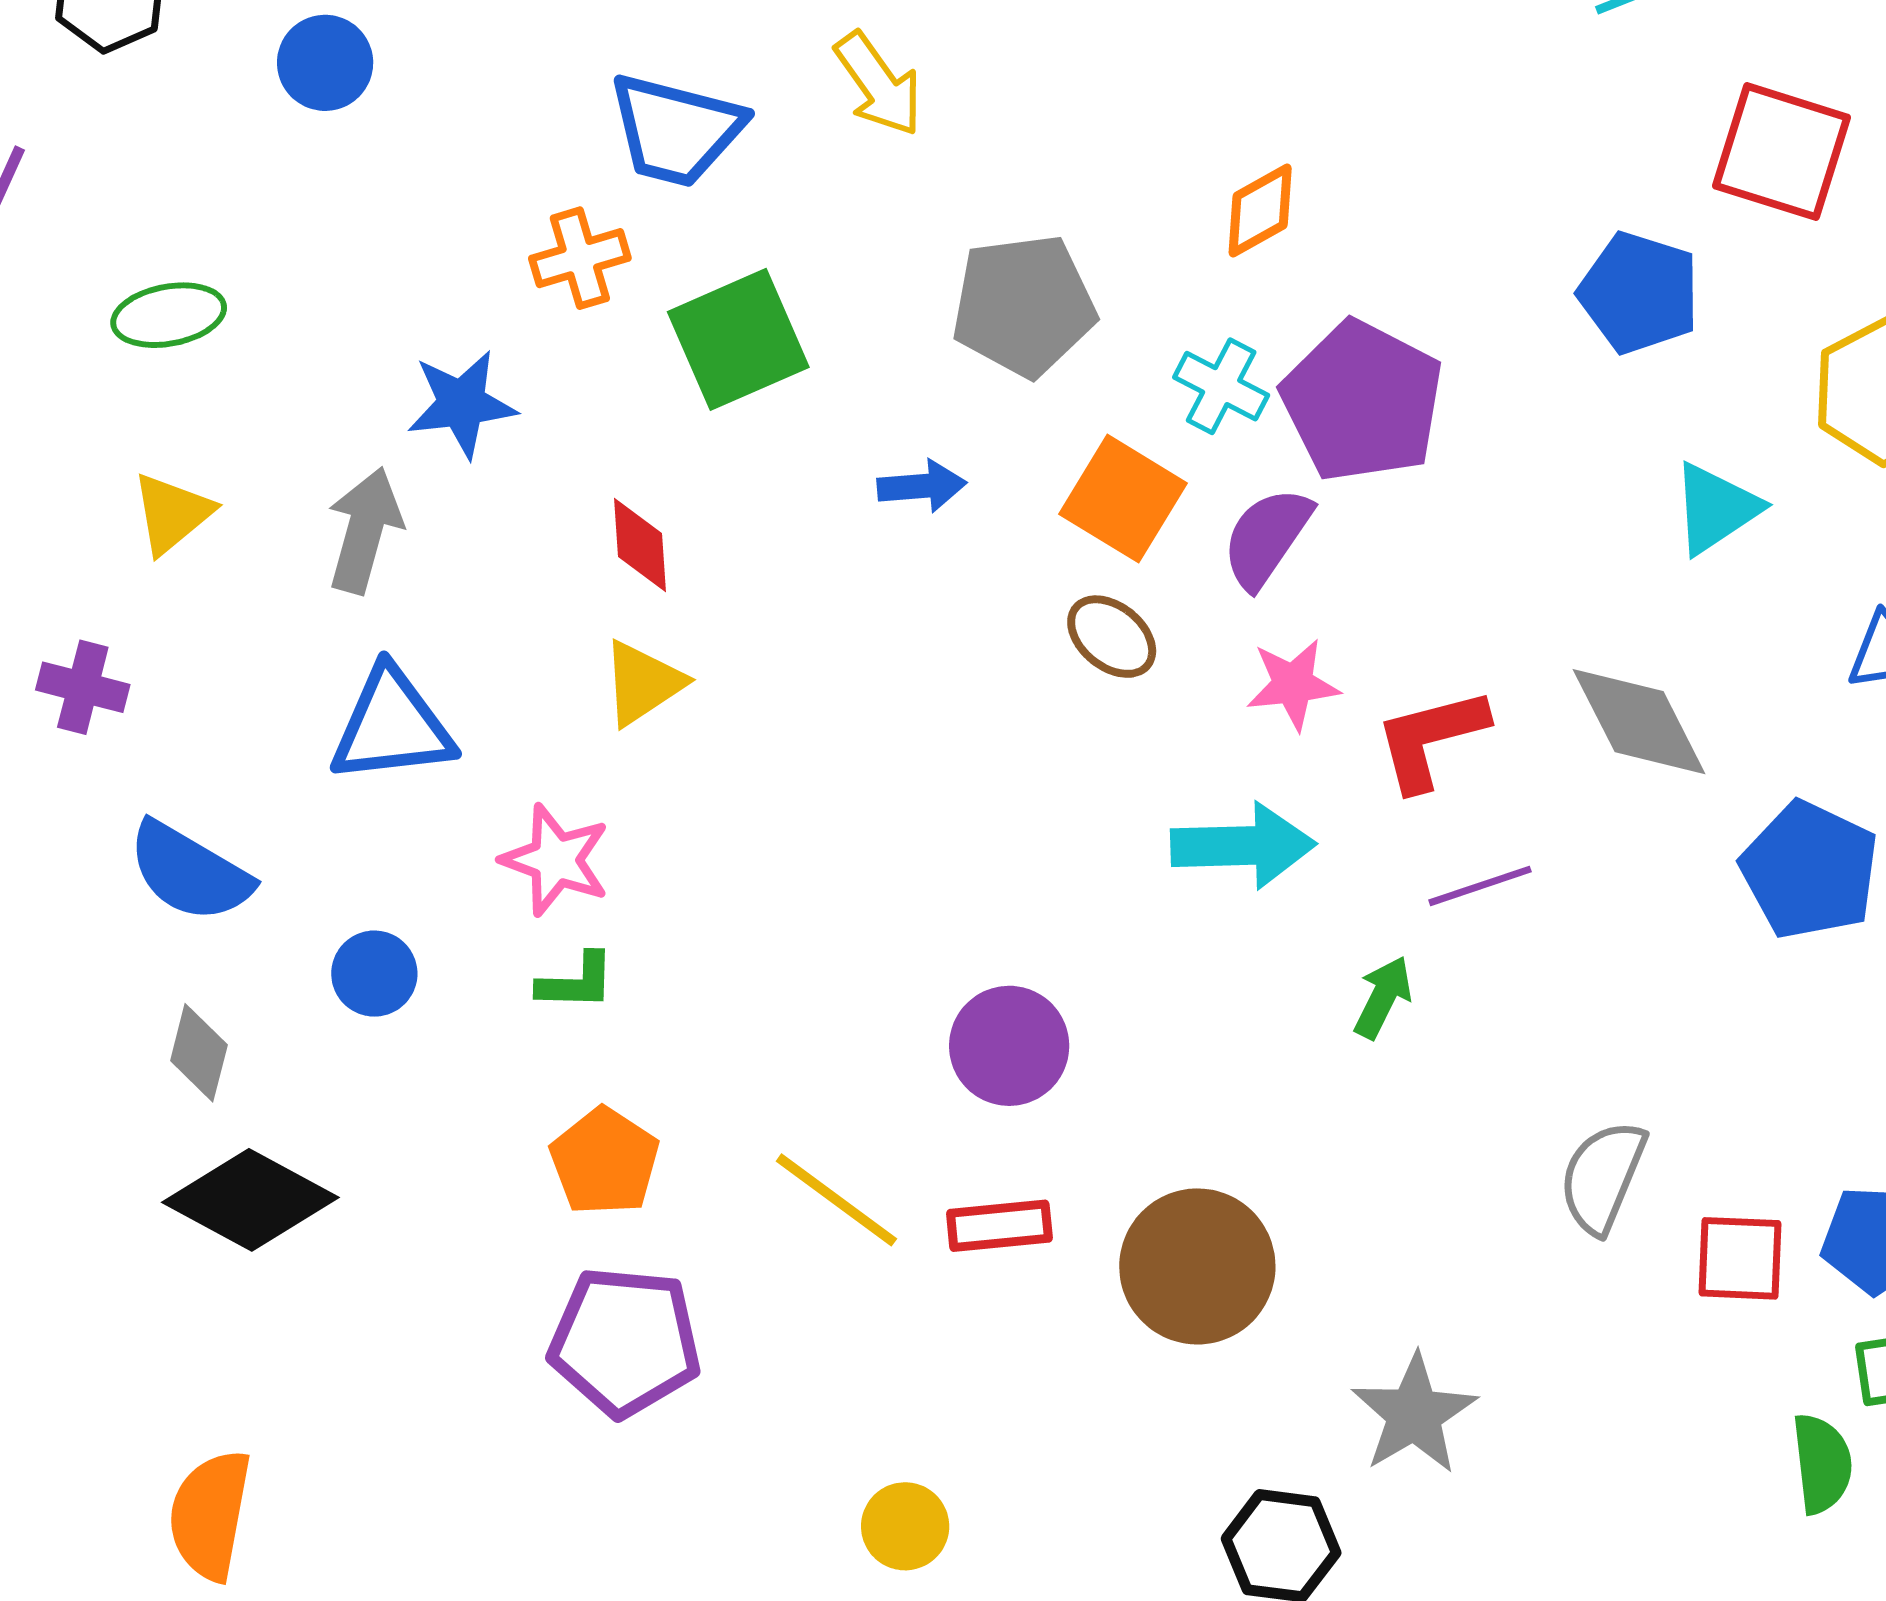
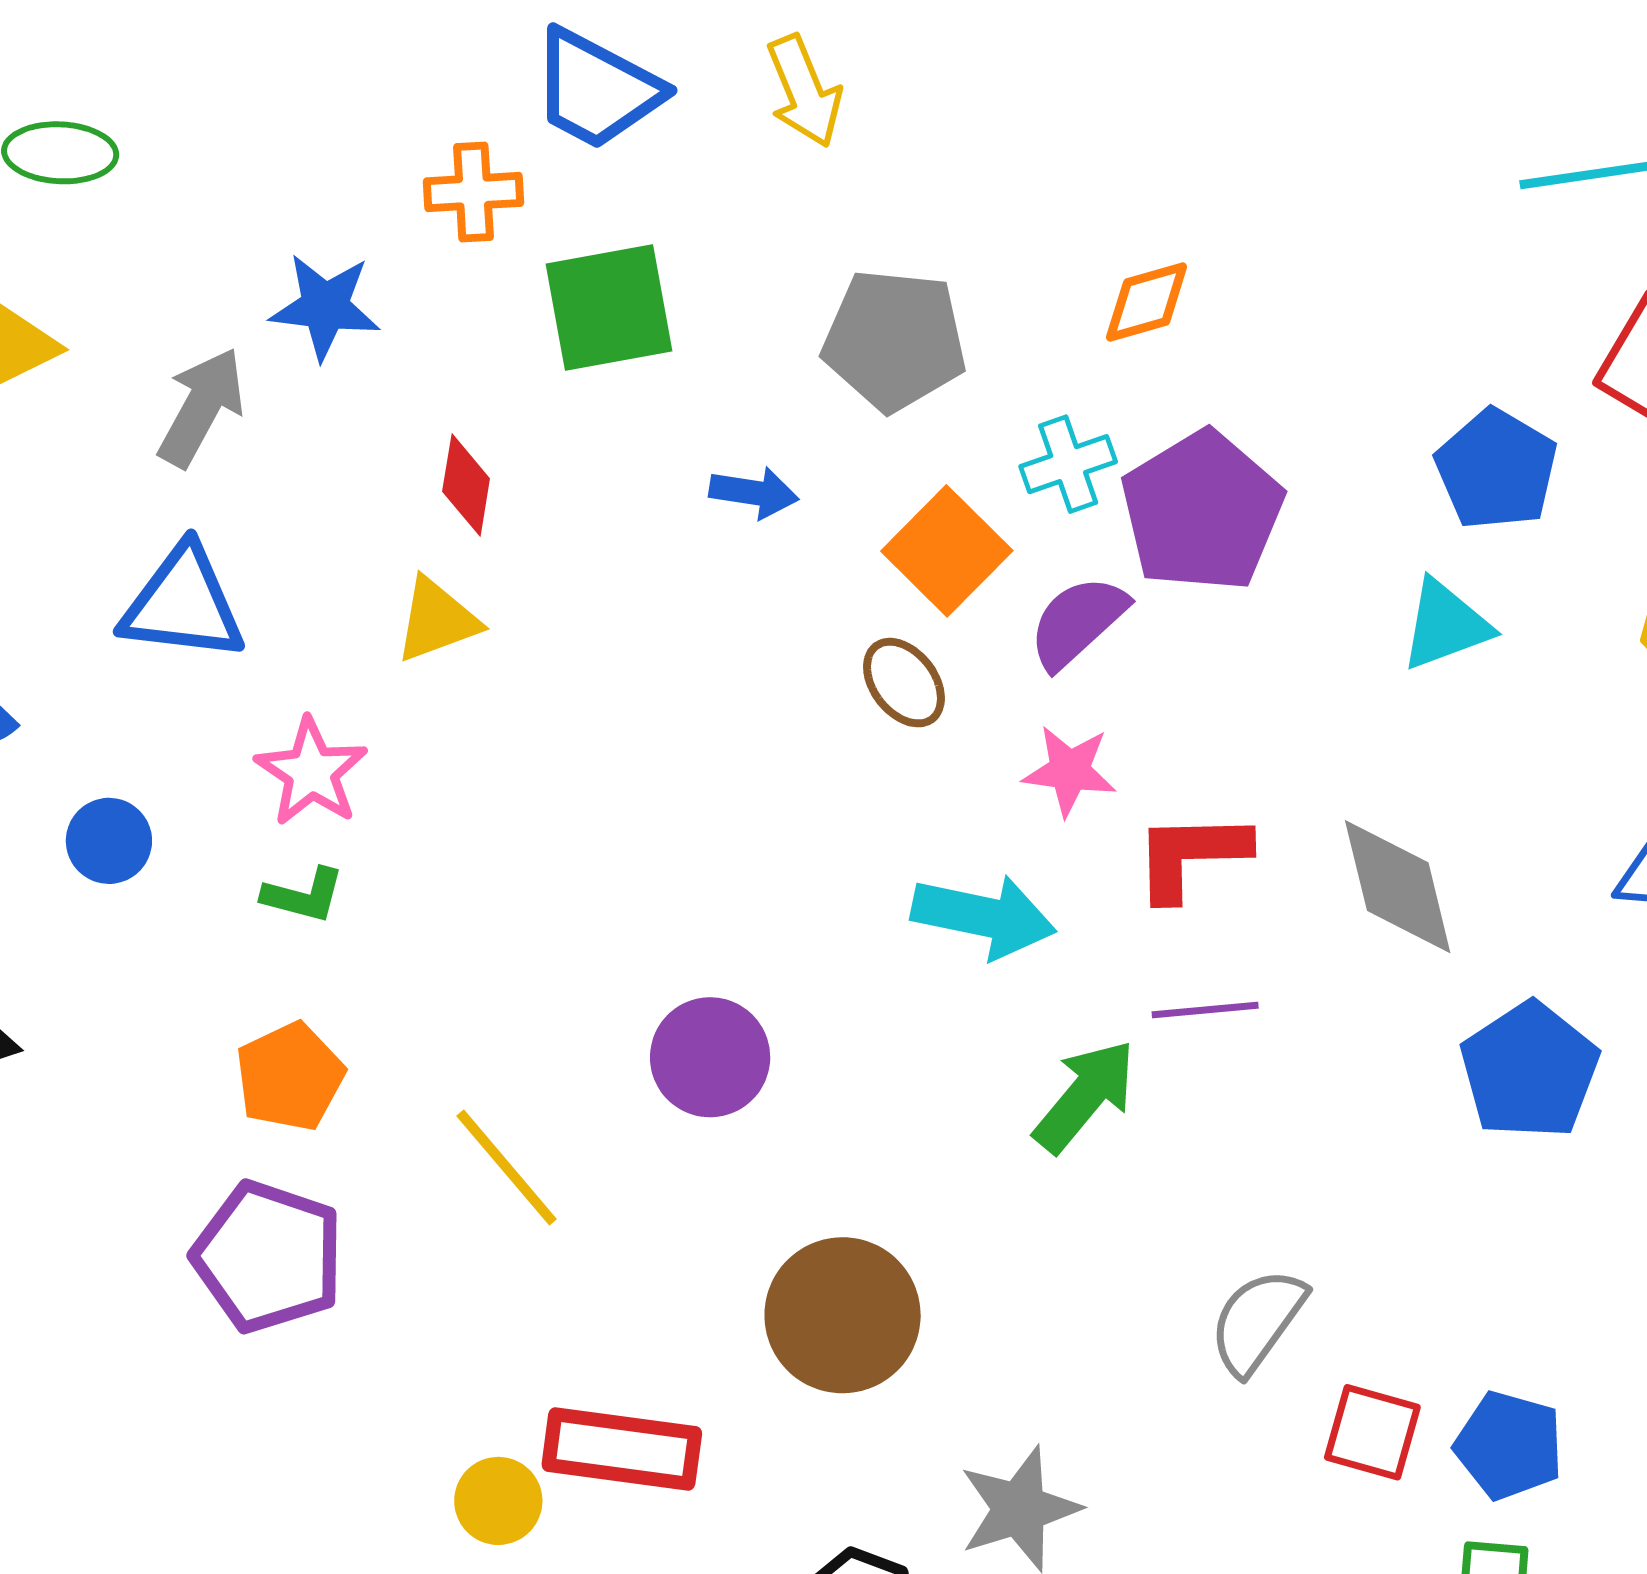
cyan cross: (1221, 386) -> (1068, 464), turned 30
cyan triangle: (1716, 508) -> (1445, 625), moved
green arrow: (1383, 997) -> (1085, 1096), size x1.5
red rectangle: (999, 1226) -> (622, 1449), moved, size x1.5

